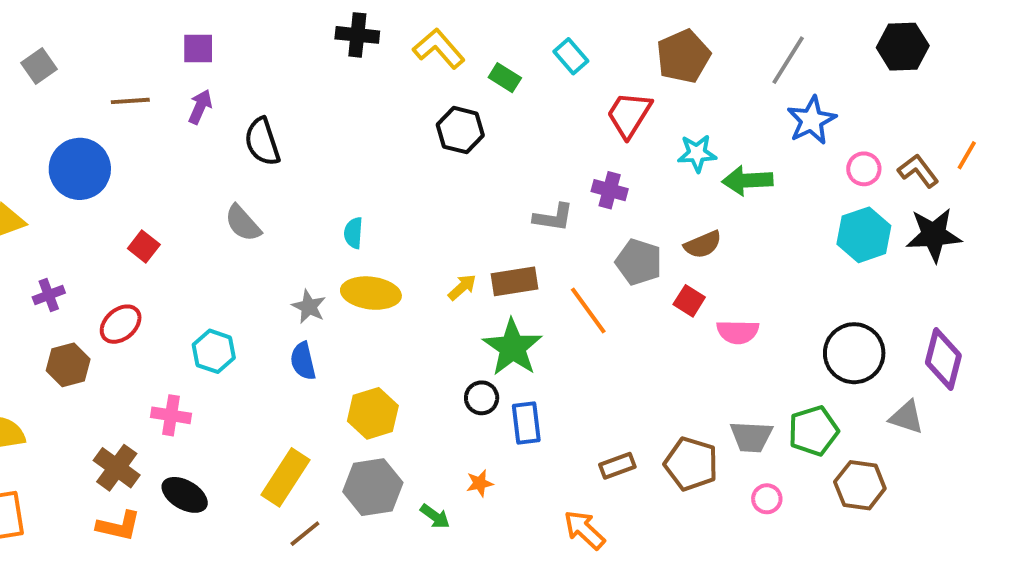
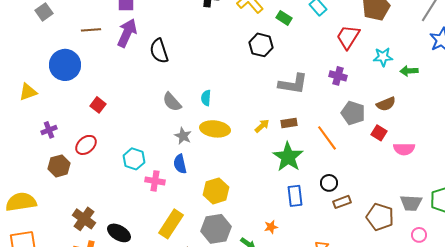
purple arrow: (200, 107) -> (127, 33), size x1.6
green arrow: (747, 180) -> (409, 71), size x0.7
gray L-shape: (553, 217) -> (293, 84), moved, size x1.4
gray semicircle: (243, 223) -> (172, 102), moved
brown rectangle: (515, 281) -> (289, 123), size x0.7
black circle: (482, 398) -> (329, 183), moved
pink cross: (171, 415) -> (155, 181), moved
brown rectangle: (617, 466) -> (342, 202), moved

